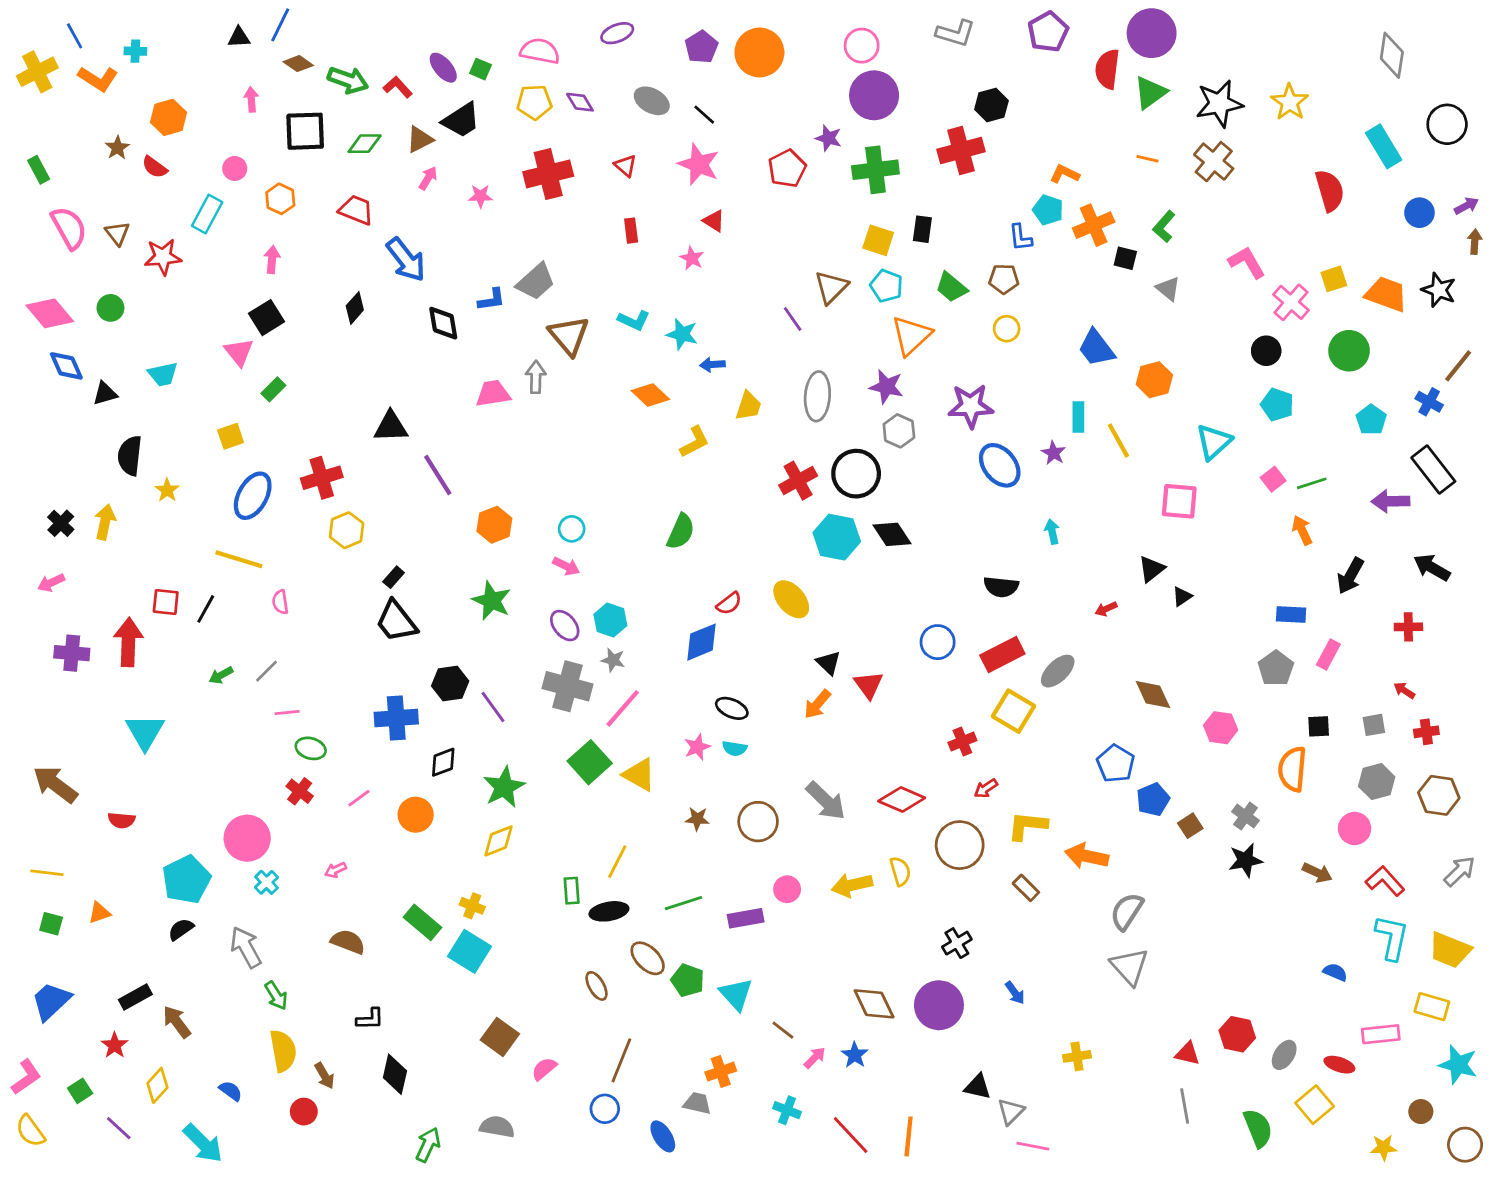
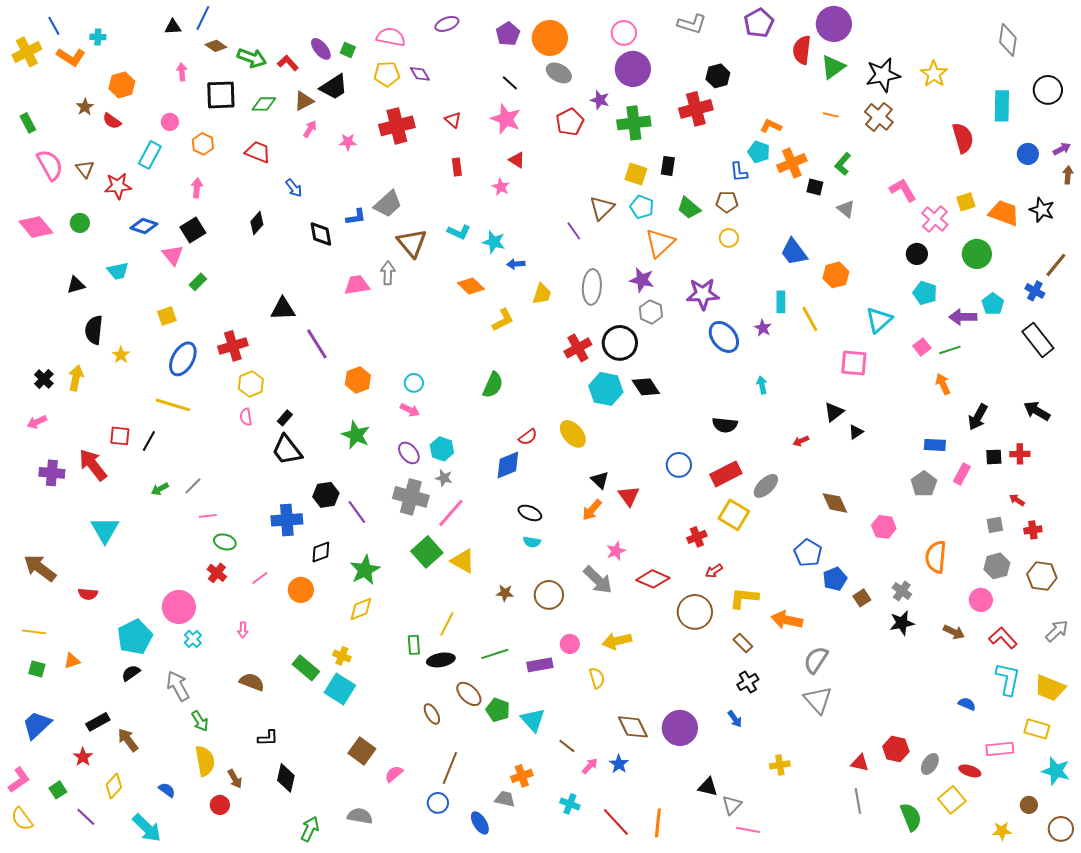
gray ellipse: (652, 101) -> (559, 73), moved
cyan rectangle: (1384, 146) -> (1002, 106), turned 32
blue arrow: (406, 260) -> (294, 188), size x0.6
blue diamond: (66, 366) -> (144, 226), moved, turned -48
purple arrow: (1390, 501) -> (963, 317), moved
pink semicircle: (280, 602) -> (246, 417), moved
red arrow: (128, 642) -> (93, 465), turned -40
black square: (1319, 726) -> (994, 457), moved
pink star: (697, 747) -> (616, 551), moved
pink arrow: (336, 870) -> (243, 630), turned -63
yellow semicircle: (900, 871) -> (597, 678), moved
black cross: (957, 943) -> (748, 682), moved

